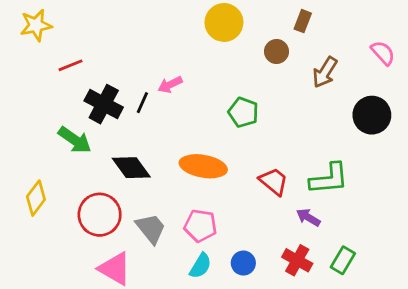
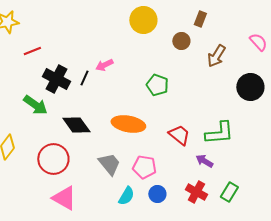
pink pentagon: (200, 226) -> (144, 167), moved
gray trapezoid: (151, 228) -> (109, 164), moved

